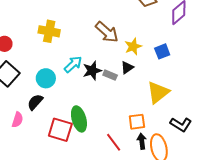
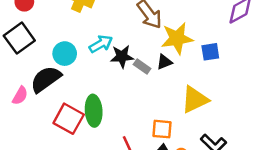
yellow star: (133, 46) -> (177, 38), size x1.5
black semicircle: (35, 102) -> (46, 79), size x1.5

